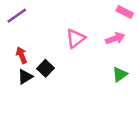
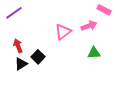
pink arrow: (115, 38) -> (89, 26), moved
green triangle: (120, 74) -> (94, 53), moved, turned 32

